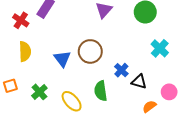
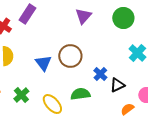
black triangle: (139, 82) -> (117, 85), turned -42
green semicircle: (101, 91) -> (80, 94), turned 90

